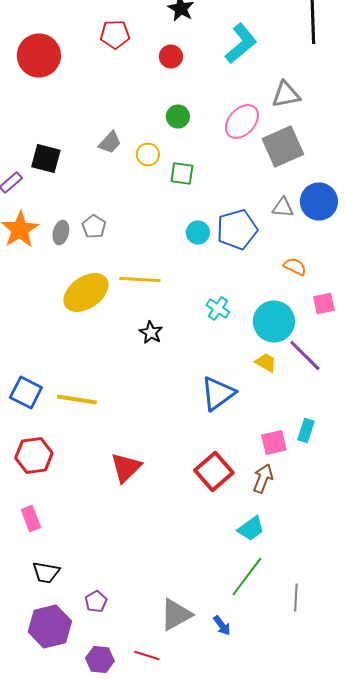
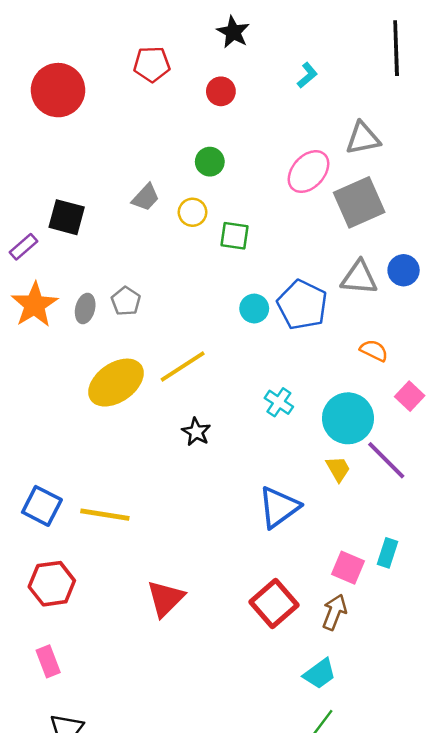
cyan L-shape: (241, 44) -> (307, 75), size x0.5
green circle: (178, 116) -> (210, 162), moved
blue circle: (319, 202) -> (404, 270), size x0.7
gray triangle: (283, 208) -> (359, 278), size x1.4
blue pentagon: (237, 230) -> (302, 305), turned -30
yellow line: (140, 280) -> (183, 366), turned -36
pink square: (324, 304) -> (410, 396), turned -35
yellow trapezoid: (266, 362) -> (338, 469), turned 30
pink square: (274, 442) -> (348, 568), turned 36

